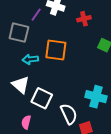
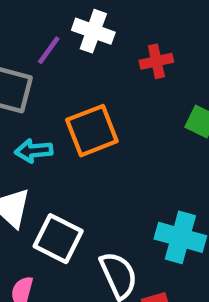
orange square: (56, 50) -> (92, 131), turned -30

